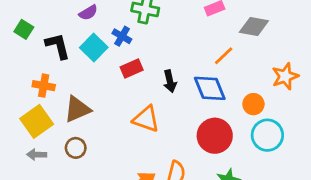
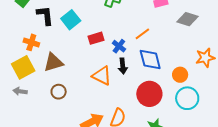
blue cross: (122, 36) -> (119, 46), moved
orange line: (224, 56) -> (142, 34), moved
black arrow: (170, 81) -> (123, 66), moved
brown circle: (76, 148) -> (59, 92), moved

